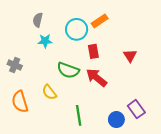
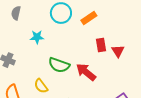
gray semicircle: (38, 20) -> (16, 13), moved
cyan circle: (77, 29) -> (61, 13), moved
red rectangle: (93, 51) -> (101, 45), moved

